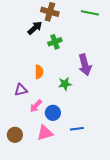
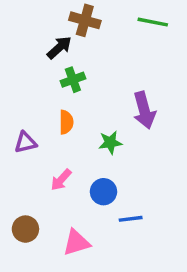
green cross: (55, 42) -> (73, 80), moved
purple triangle: (21, 90) -> (25, 142), moved
blue circle: (53, 113) -> (103, 192), moved
pink triangle: (45, 133) -> (76, 243), moved

